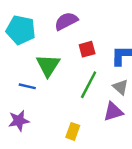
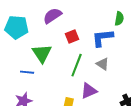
purple triangle: (113, 112) -> (89, 91), moved

